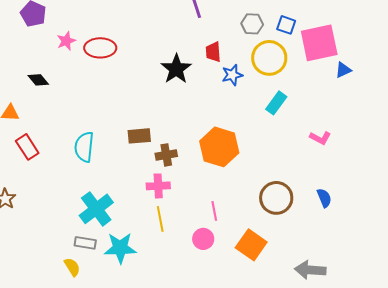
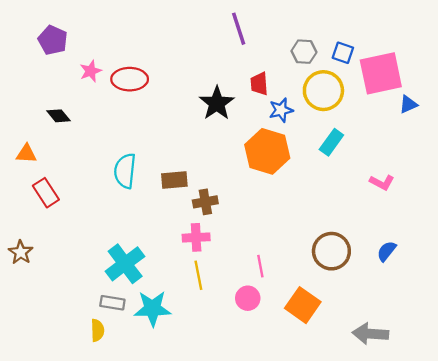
cyan semicircle: (84, 147) -> (125, 171), moved
orange hexagon: (219, 147) -> (267, 151), moved
blue semicircle: (324, 198) -> (387, 251), turned -120
yellow semicircle: (72, 267) -> (97, 330), turned 30

